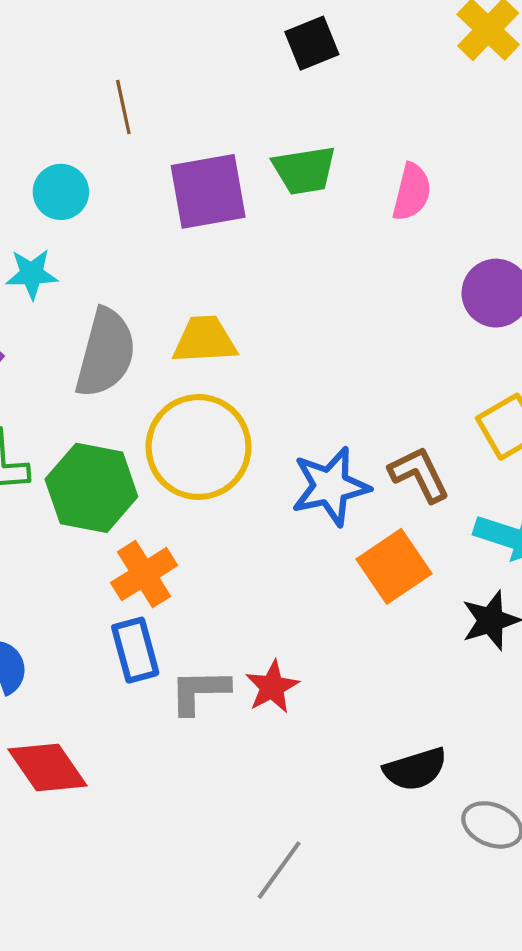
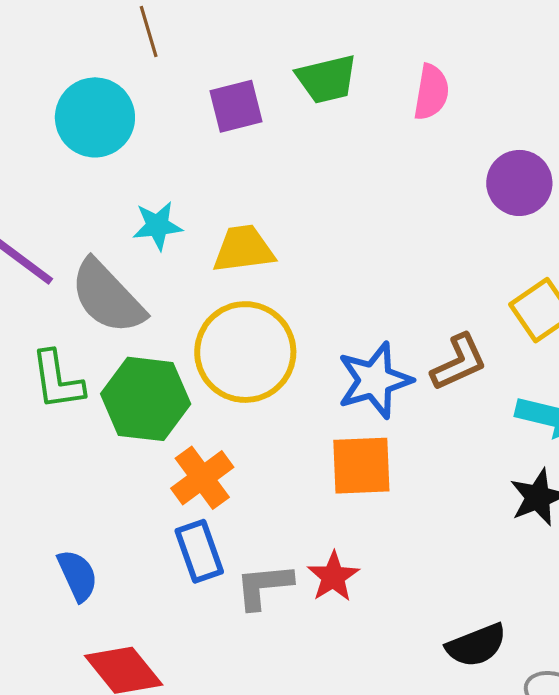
purple square: (208, 191) -> (236, 106), size x0.7
cyan circle: (61, 192) -> (95, 117), size x1.5
cyan star: (32, 274) -> (157, 226), moved
gray semicircle: (106, 353) -> (107, 297), moved, turned 126
brown L-shape: (419, 474) -> (459, 362), turned 96
orange square: (394, 566) -> (361, 466), moved, turned 36

